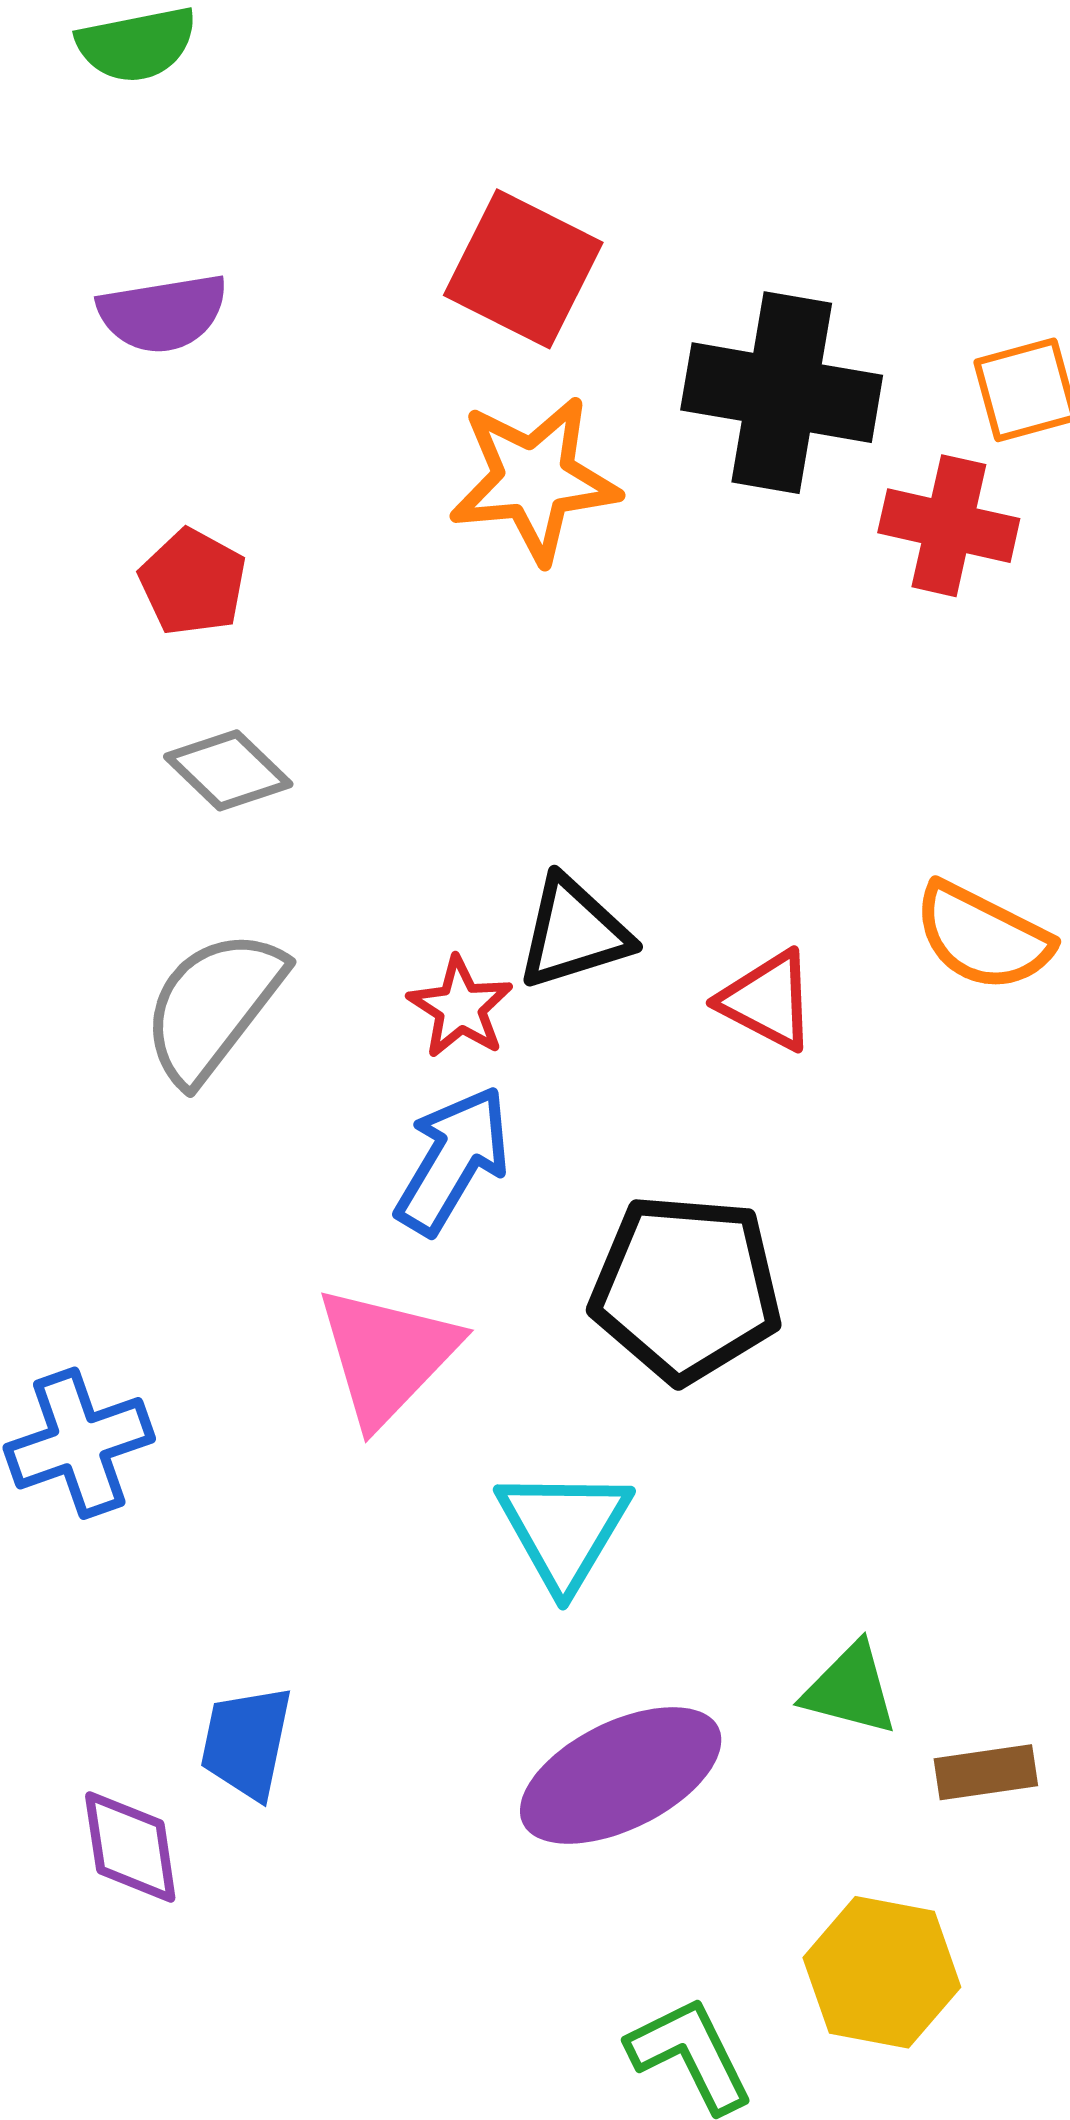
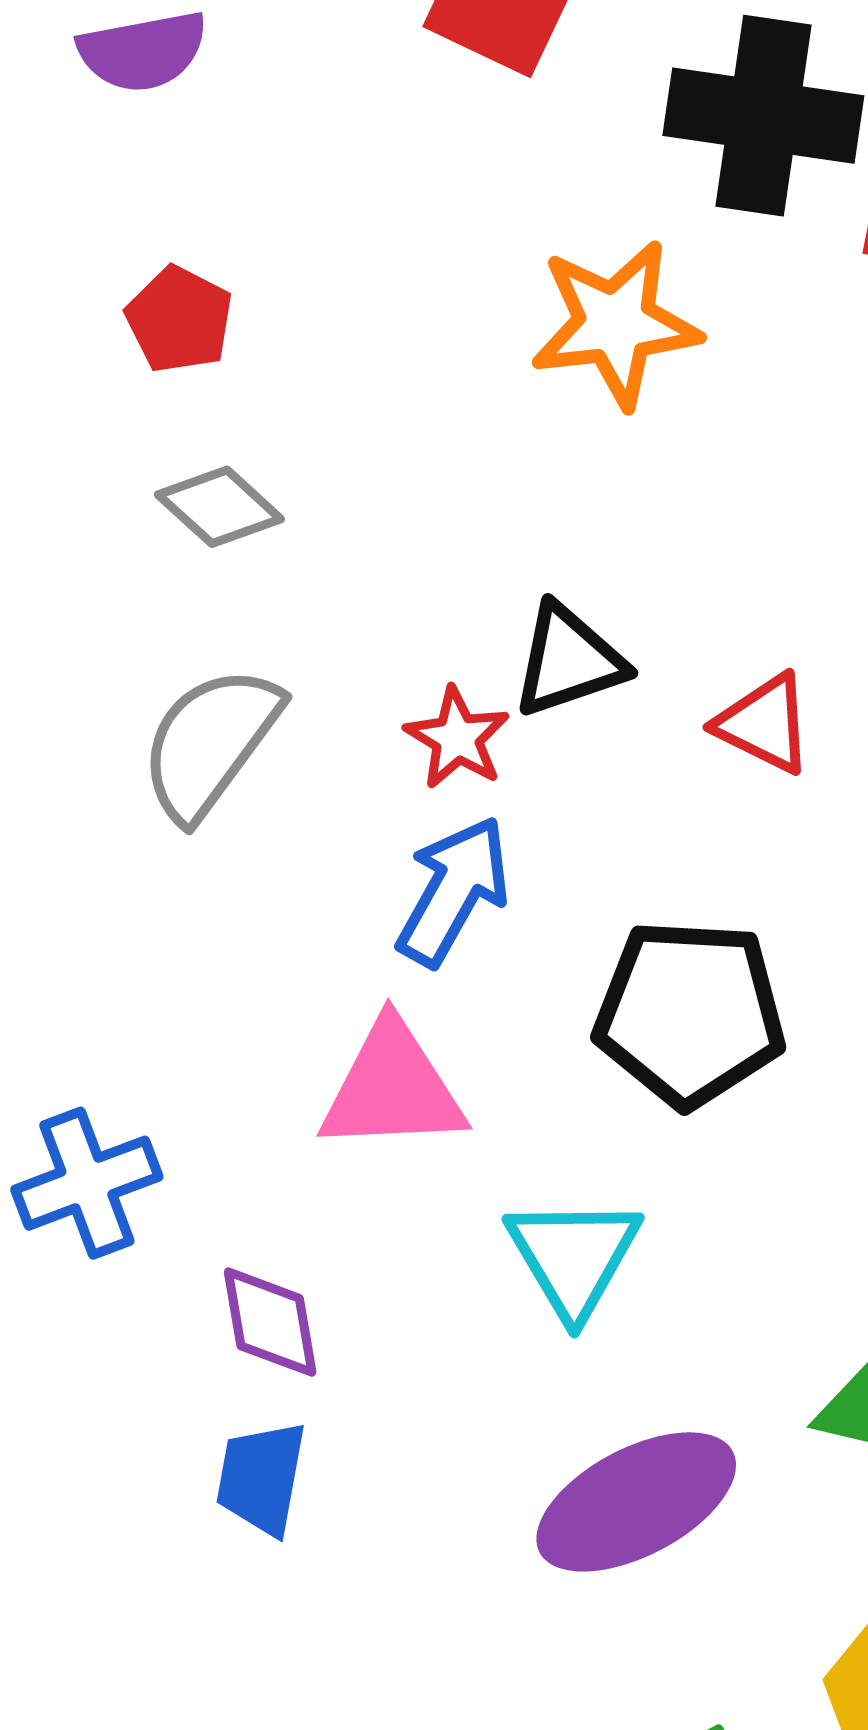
orange star: (534, 479) -> (615, 324), moved
pink triangle: (387, 1355) -> (392, 1088), turned 45
purple diamond: (130, 1847) -> (270, 1322), moved

